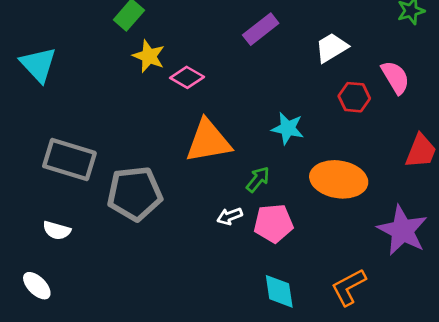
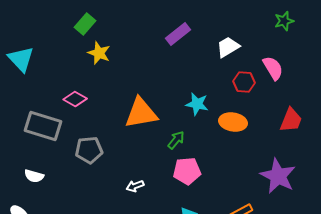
pink diamond: (187, 77) -> (75, 99), moved
orange ellipse: (339, 179) -> (233, 122), moved, size x0.7
gray pentagon: (135, 194) -> (89, 150), size x0.7
white arrow: (230, 216) -> (135, 186), moved

